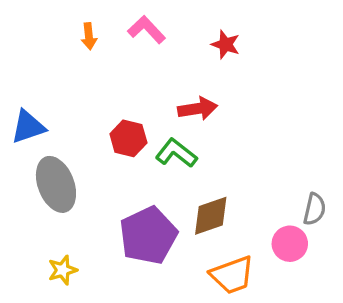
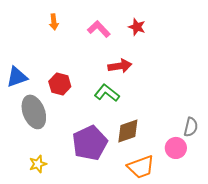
pink L-shape: (147, 30) -> (99, 29), moved
red hexagon: (128, 138) -> (60, 84), moved

